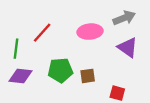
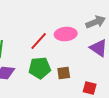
red line: (42, 33) -> (39, 41), moved

